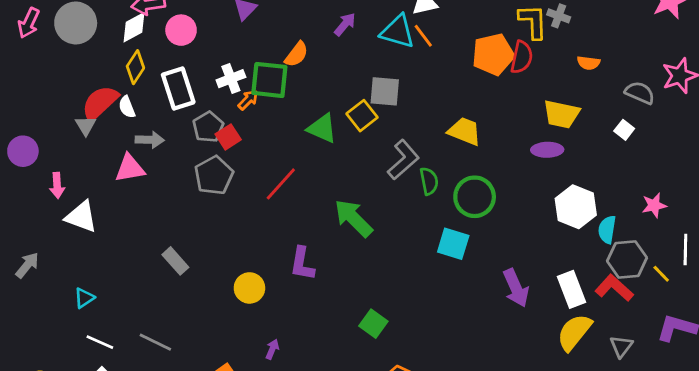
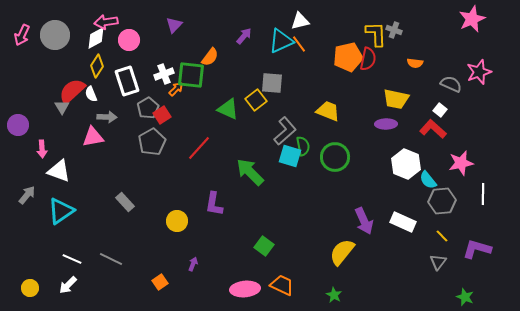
cyan triangle: (398, 32) -> (281, 41), turned -40
pink star: (654, 205) -> (461, 163), size x1.4
cyan semicircle: (607, 230) -> (428, 180), turned -48
cyan square: (453, 244) -> (290, 156), moved
gray arrow: (27, 265) -> (27, 195), moved
yellow line: (661, 274) -> (442, 236), moved
red L-shape: (614, 288) -> (433, 129), moved
white rectangle: (571, 289) -> (403, 222), turned -45
cyan triangle: (84, 298) -> (61, 211), moved, size x1.8
yellow semicircle: (574, 332) -> (342, 252), moved

